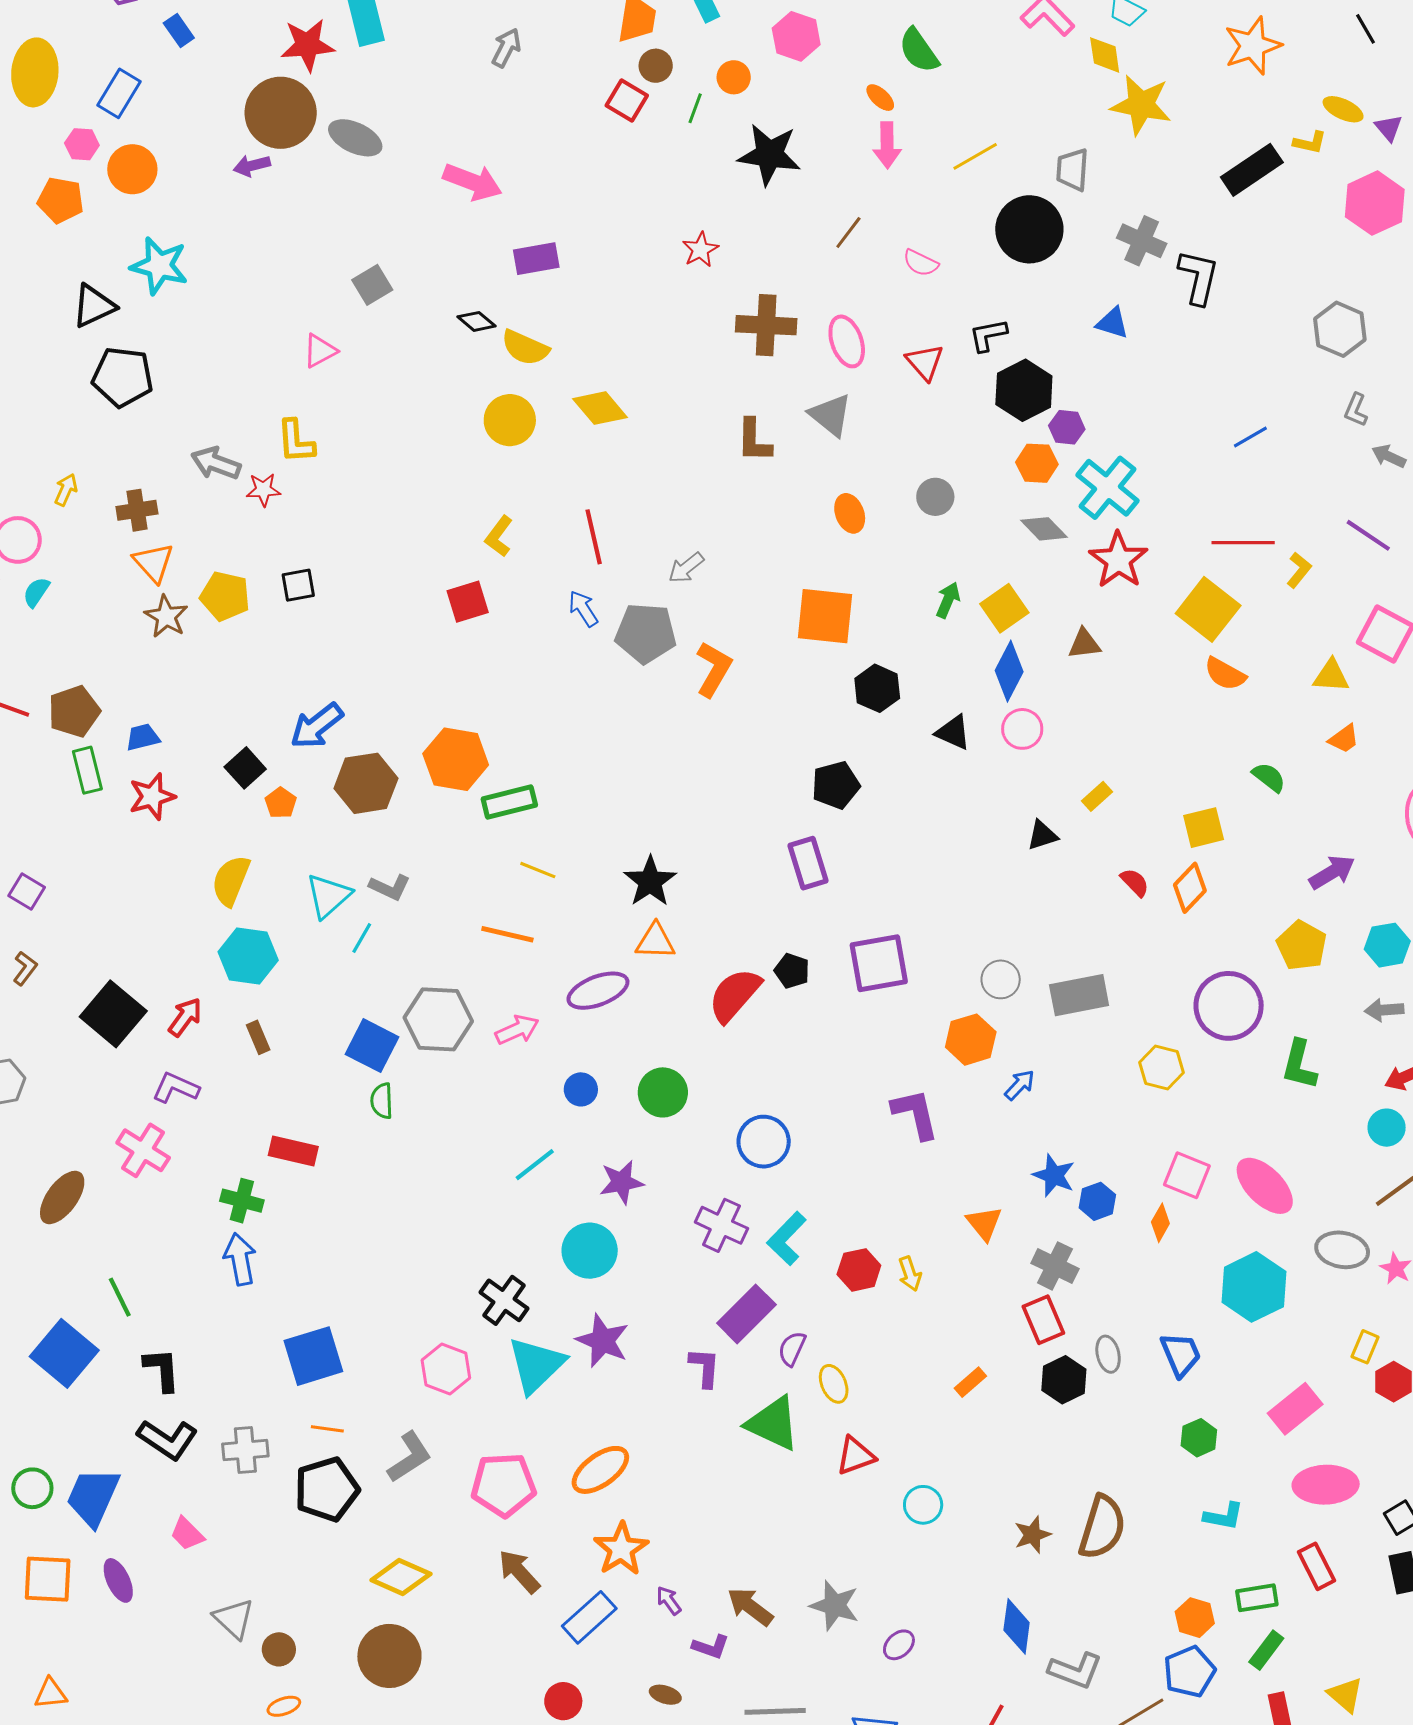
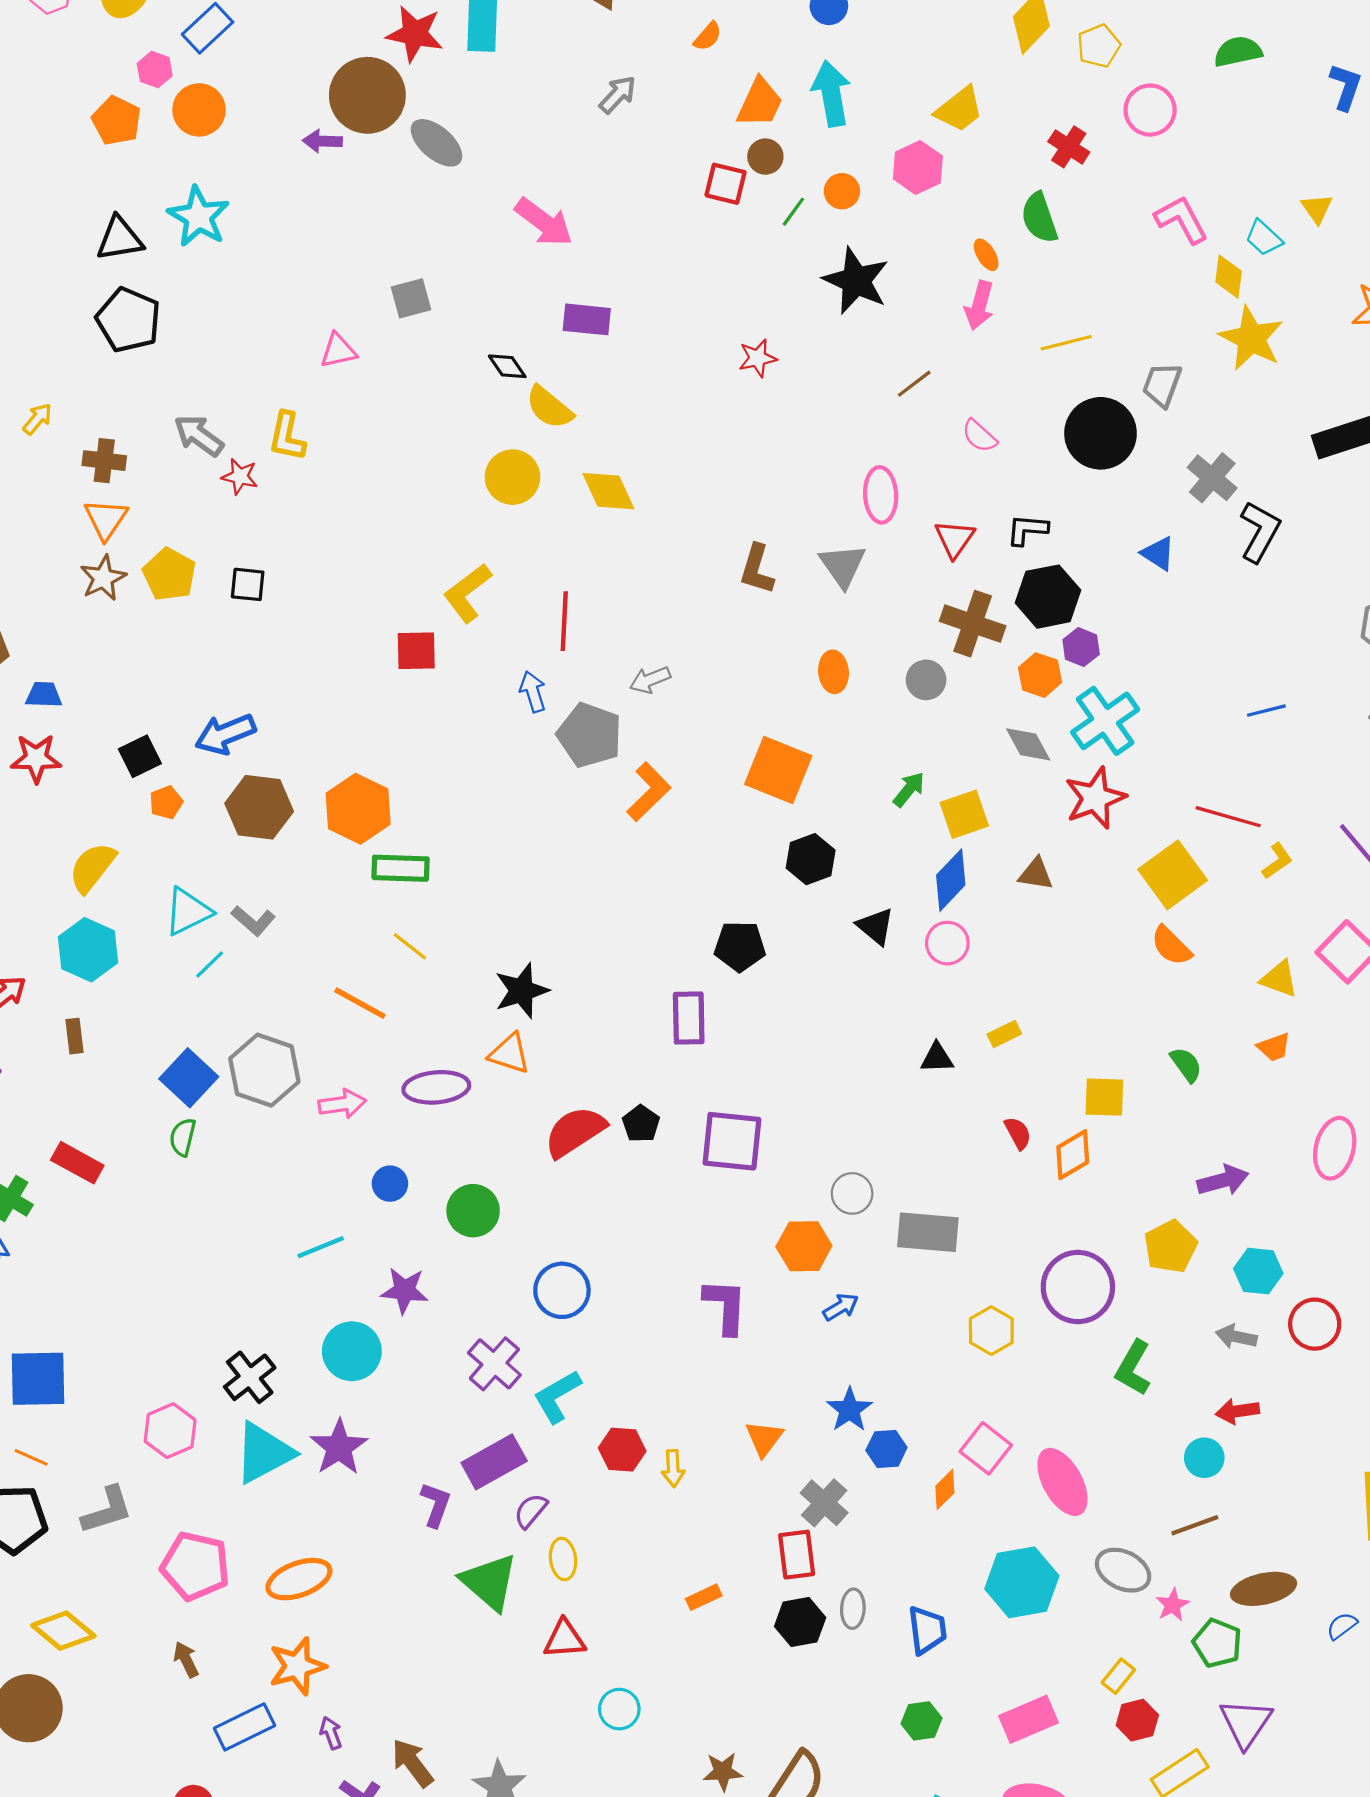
red square: (627, 100) -> (726, 184), turned -33
brown cross: (766, 325) -> (973, 624), moved
yellow L-shape: (499, 536) -> (467, 593), size x1.4
brown arrow: (519, 1572) -> (186, 1660), size x0.7

